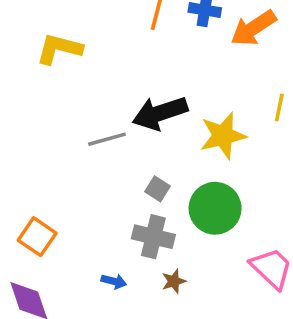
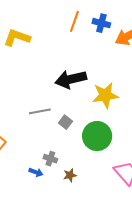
gray line: (107, 139) -> (40, 111), moved
gray cross: (153, 237) -> (50, 159), moved, size x0.6

